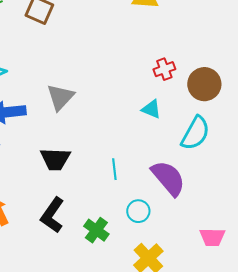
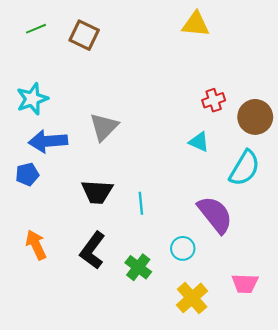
cyan line: (114, 169) -> (141, 203), moved
pink trapezoid: (212, 237) -> (245, 284), moved

